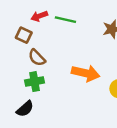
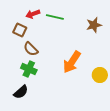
orange arrow: (86, 73) -> (72, 62), turned 110
green cross: (34, 82) -> (29, 69), turned 35

